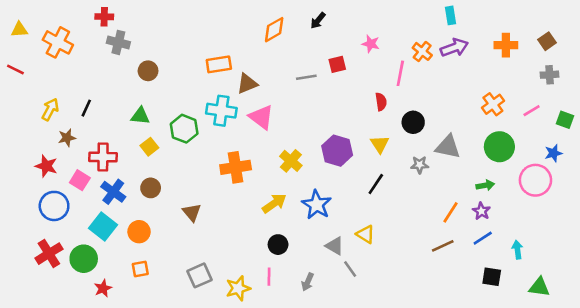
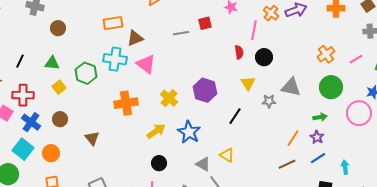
black line: (86, 108) -> (20, 61), moved
black circle: (413, 122) -> (264, 57), moved
yellow triangle: (380, 144) -> (248, 83), moved

